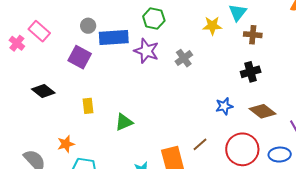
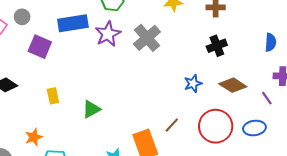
gray circle: (88, 26) -> (22, 17), moved
purple star: (146, 51) -> (108, 34), turned 30
gray cross: (184, 58) -> (147, 38), size x1.5

